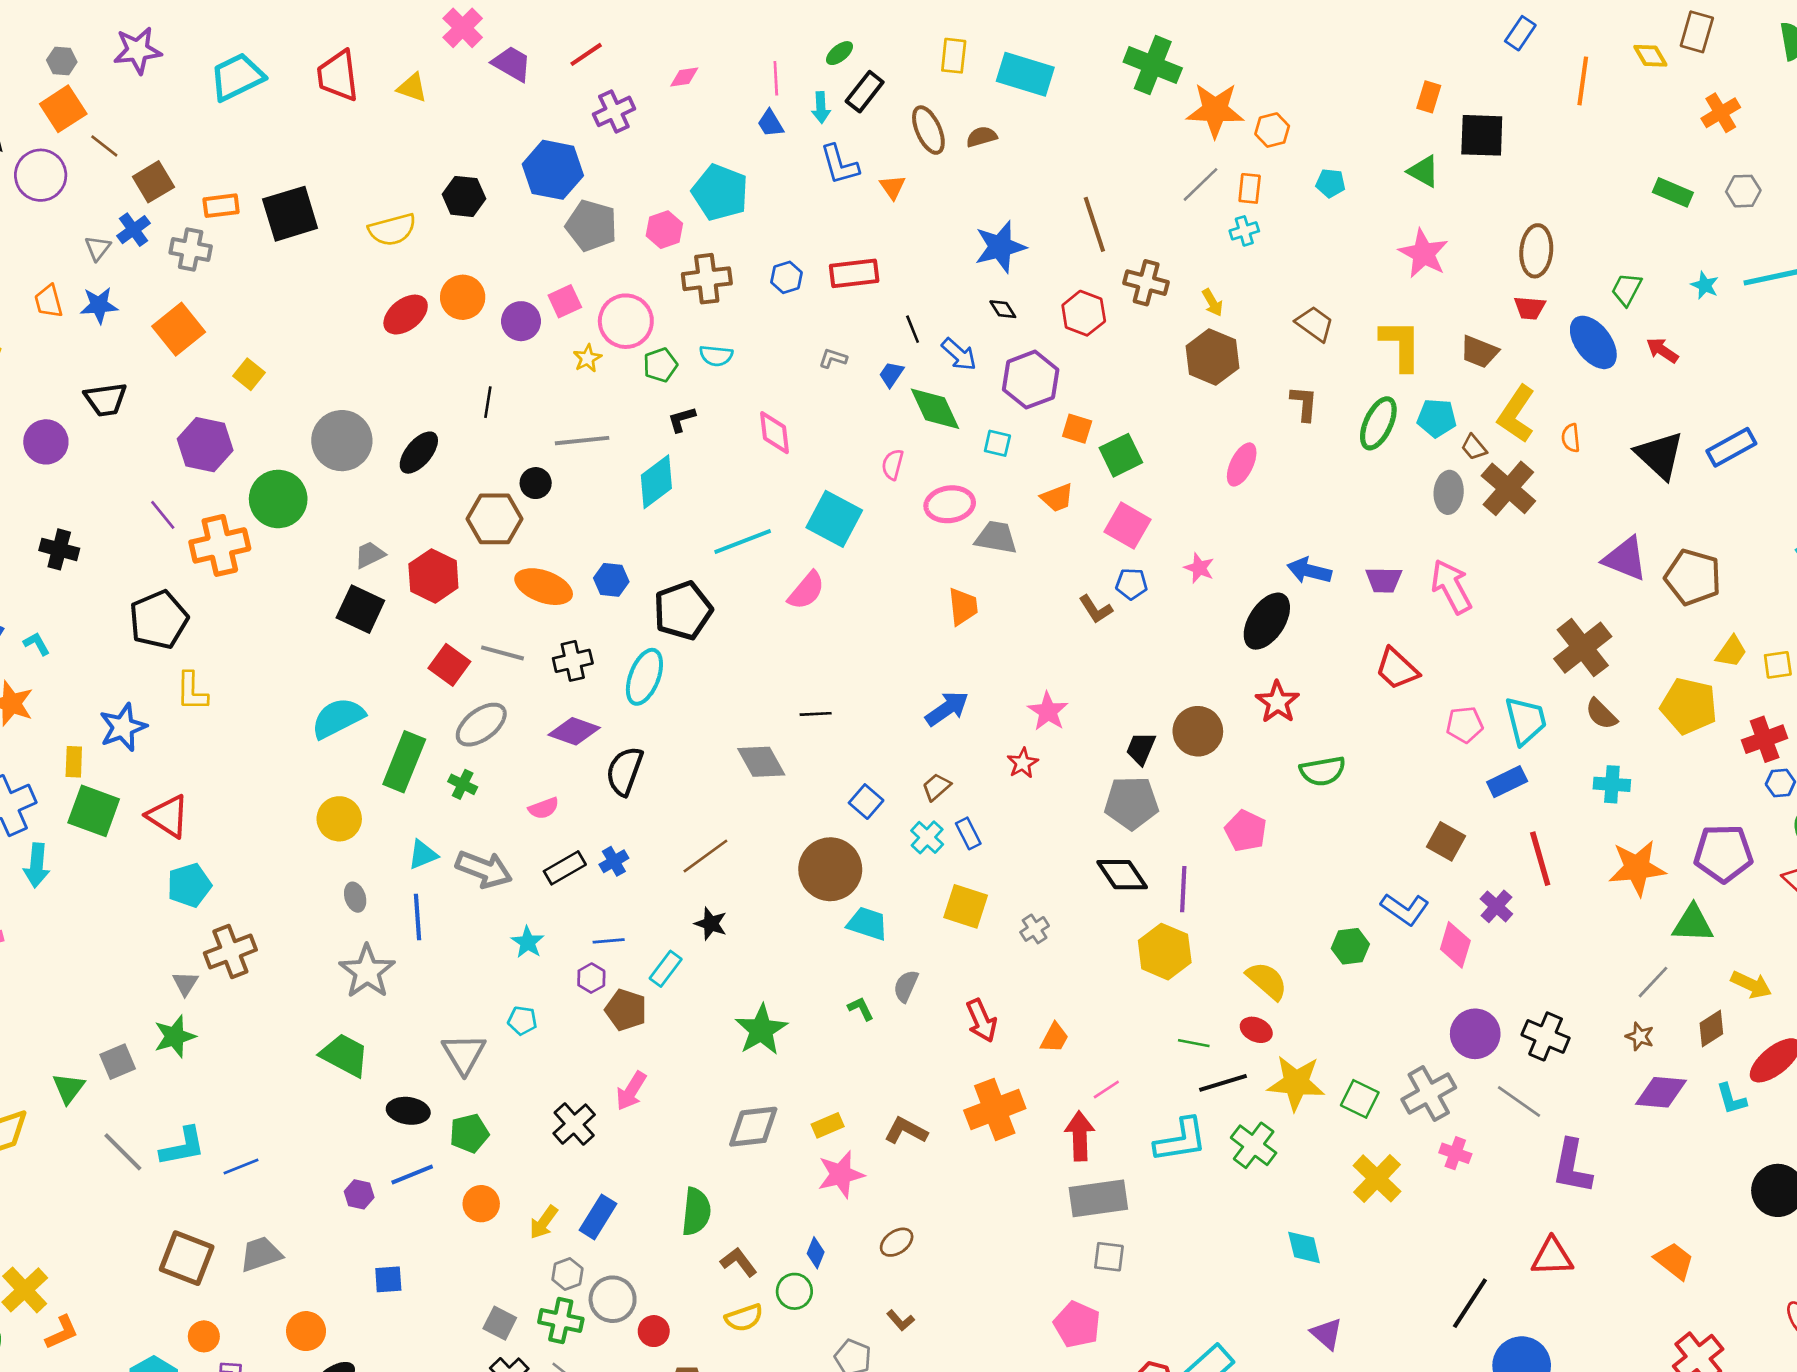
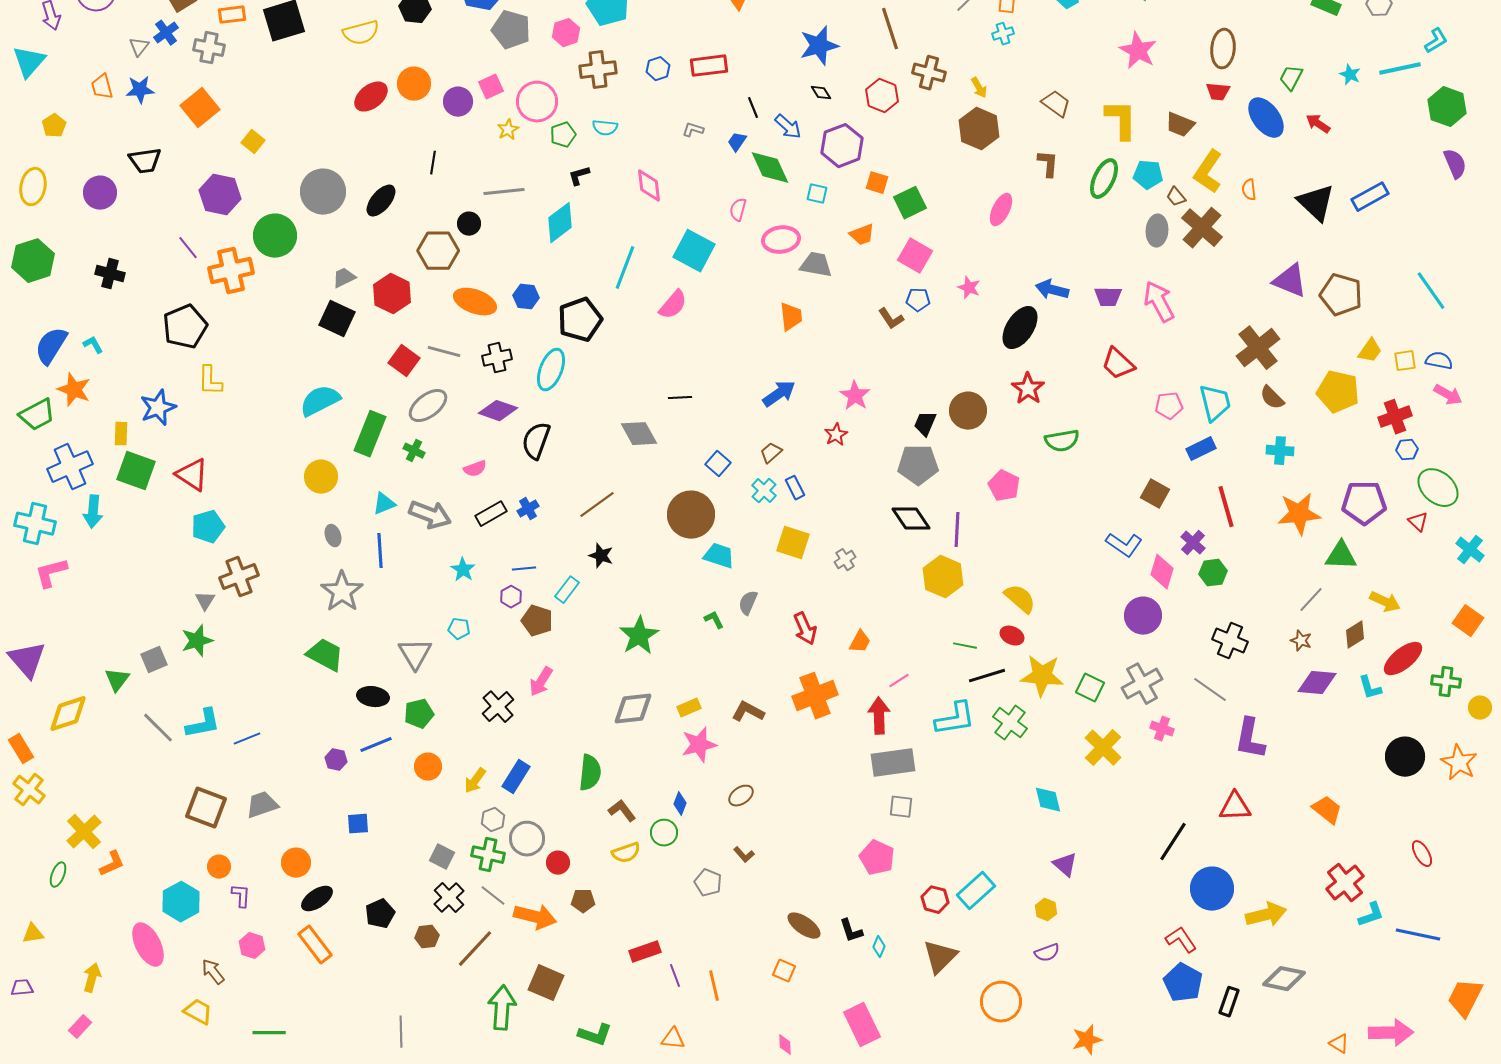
cyan line: (743, 541) -> (625, 268), turned -48
green hexagon: (1350, 946) -> (1213, 573), moved
purple circle: (1475, 1034) -> (1143, 616), moved

